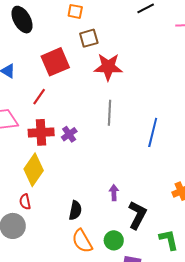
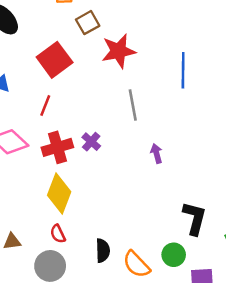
blue line: (153, 132) -> (183, 70), moved
purple arrow: (114, 193) -> (156, 153), moved
black semicircle: (75, 210) -> (103, 251), moved

